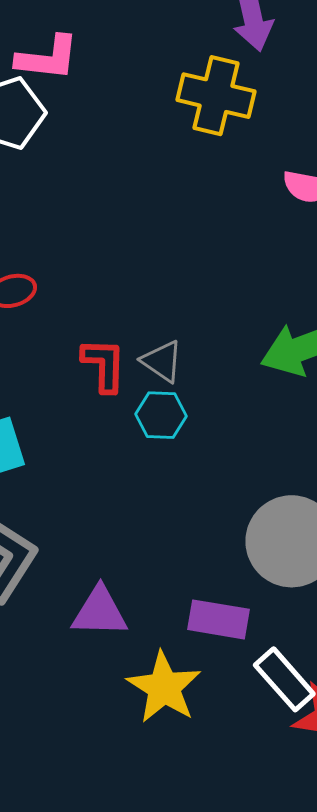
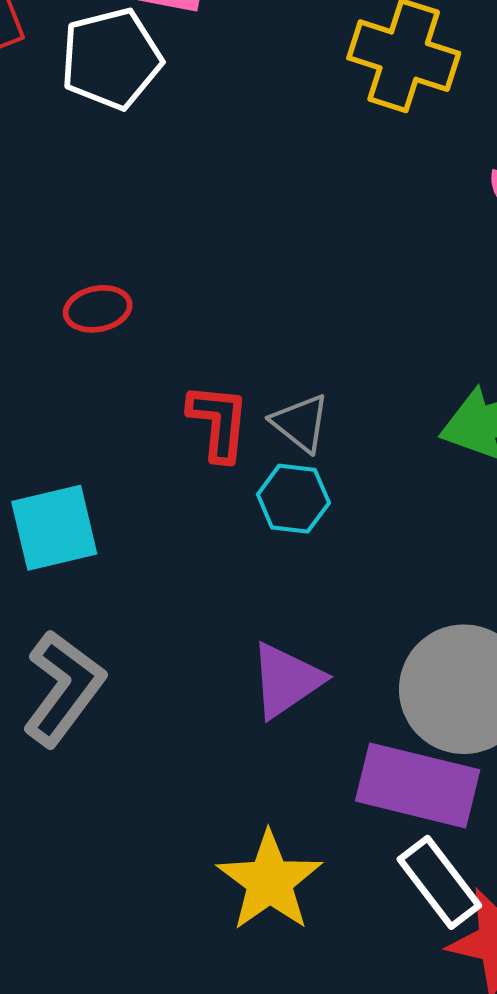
purple triangle: (100, 612) -> (286, 680), moved, turned -40
purple rectangle: (218, 619) -> (418, 785), moved, size x1.4

